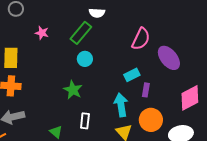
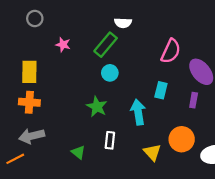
cyan rectangle: (132, 75) -> (161, 90), turned -49
purple rectangle: (146, 90) -> (194, 100), moved
cyan arrow: (121, 105) -> (138, 112), moved

